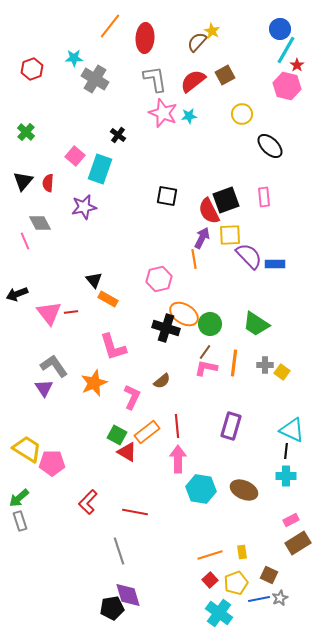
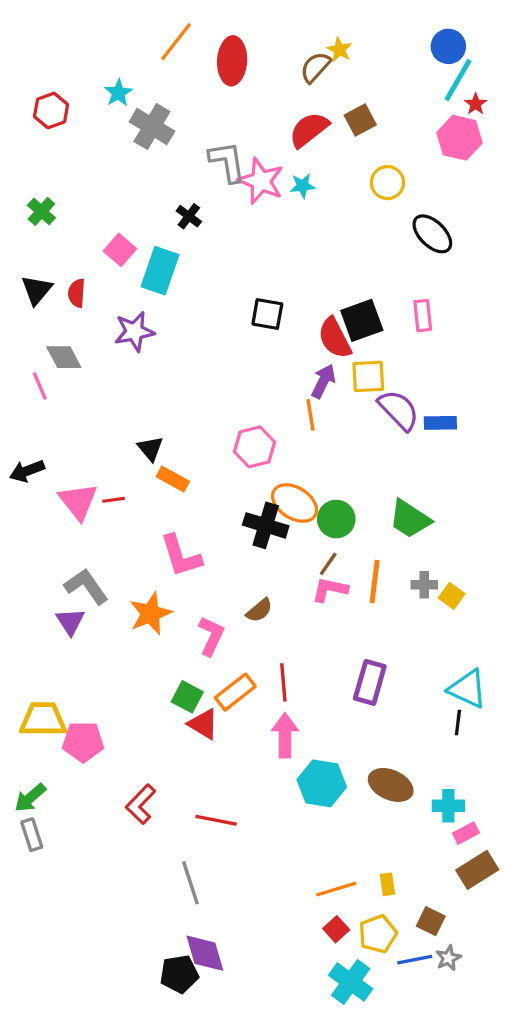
cyan star: (74, 58) -> (118, 93), turned -30
gray L-shape: (155, 79) -> (227, 162), moved
yellow trapezoid: (27, 449) -> (43, 719), turned -32
cyan cross: (286, 476) -> (448, 806), moved

